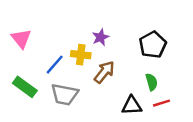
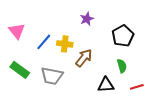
purple star: (101, 37) -> (87, 19), moved
blue line: (55, 65) -> (44, 42), moved
red line: (161, 103) -> (137, 87), moved

